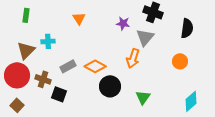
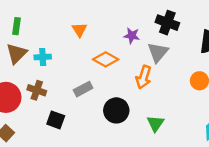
brown triangle: (26, 50) -> (17, 53), moved
gray rectangle: (68, 66) -> (83, 89), moved
orange diamond: (95, 66) -> (106, 59), moved
brown cross: (43, 79) -> (37, 90), moved

